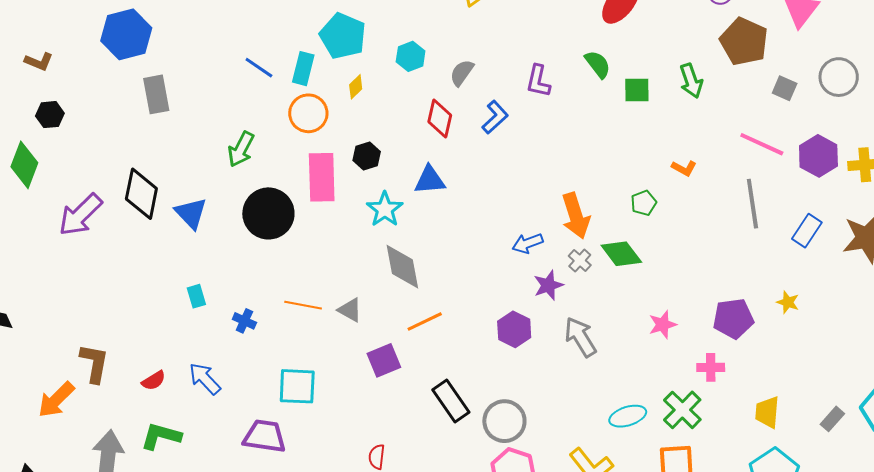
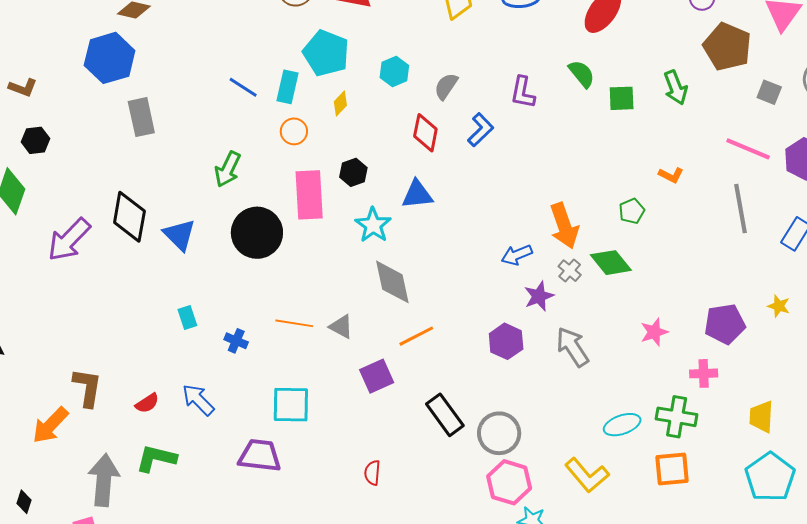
orange circle: (308, 113) -> (294, 131), size x0.7
green cross: (682, 410) -> (677, 417), turned -33

